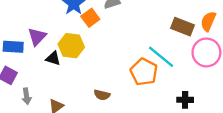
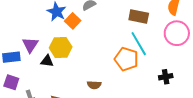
brown rectangle: (182, 27) -> (139, 16), moved
cyan line: (161, 57) -> (139, 44), turned 30

